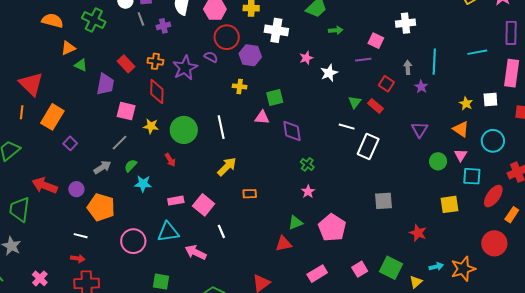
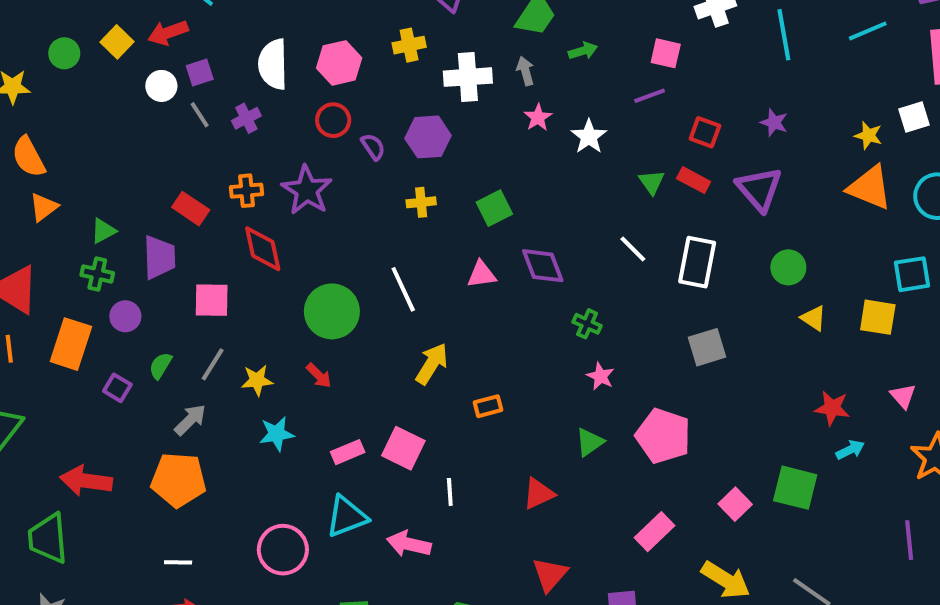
green cross: (94, 20) -> (97, 274), moved, size x0.7
orange semicircle: (52, 21) -> (29, 157), turned -120
red circle: (227, 37) -> (333, 120), moved, size x0.7
orange triangle: (68, 48) -> (44, 207), moved
purple semicircle: (211, 57) -> (373, 147), moved, turned 40
cyan line: (434, 62) -> (784, 35), moved
green triangle: (81, 65) -> (103, 231), turned -40
gray arrow: (408, 67) -> (525, 71), moved
pink triangle: (262, 117) -> (482, 274), moved
yellow star: (151, 126) -> (257, 380), moved
white line: (347, 127) -> (633, 249), moved, turned 42
orange triangle: (461, 129) -> (870, 188), size x1.4
purple triangle: (420, 130) -> (759, 189), moved, size x1.4
pink triangle: (461, 155) -> (903, 396), moved
green circle: (438, 161) -> (788, 267), moved
green semicircle: (131, 166) -> (160, 366), moved
purple circle: (76, 189) -> (125, 316), moved
gray square: (384, 201) -> (707, 347), moved
yellow square: (449, 204) -> (878, 317), moved, turned 30
orange pentagon: (101, 207) -> (179, 480), moved
white line: (221, 231) -> (450, 492), turned 32
red triangle: (284, 244) -> (539, 494), moved
cyan arrow: (436, 267) -> (850, 450), moved
yellow triangle: (416, 282) -> (814, 318), moved, turned -32

